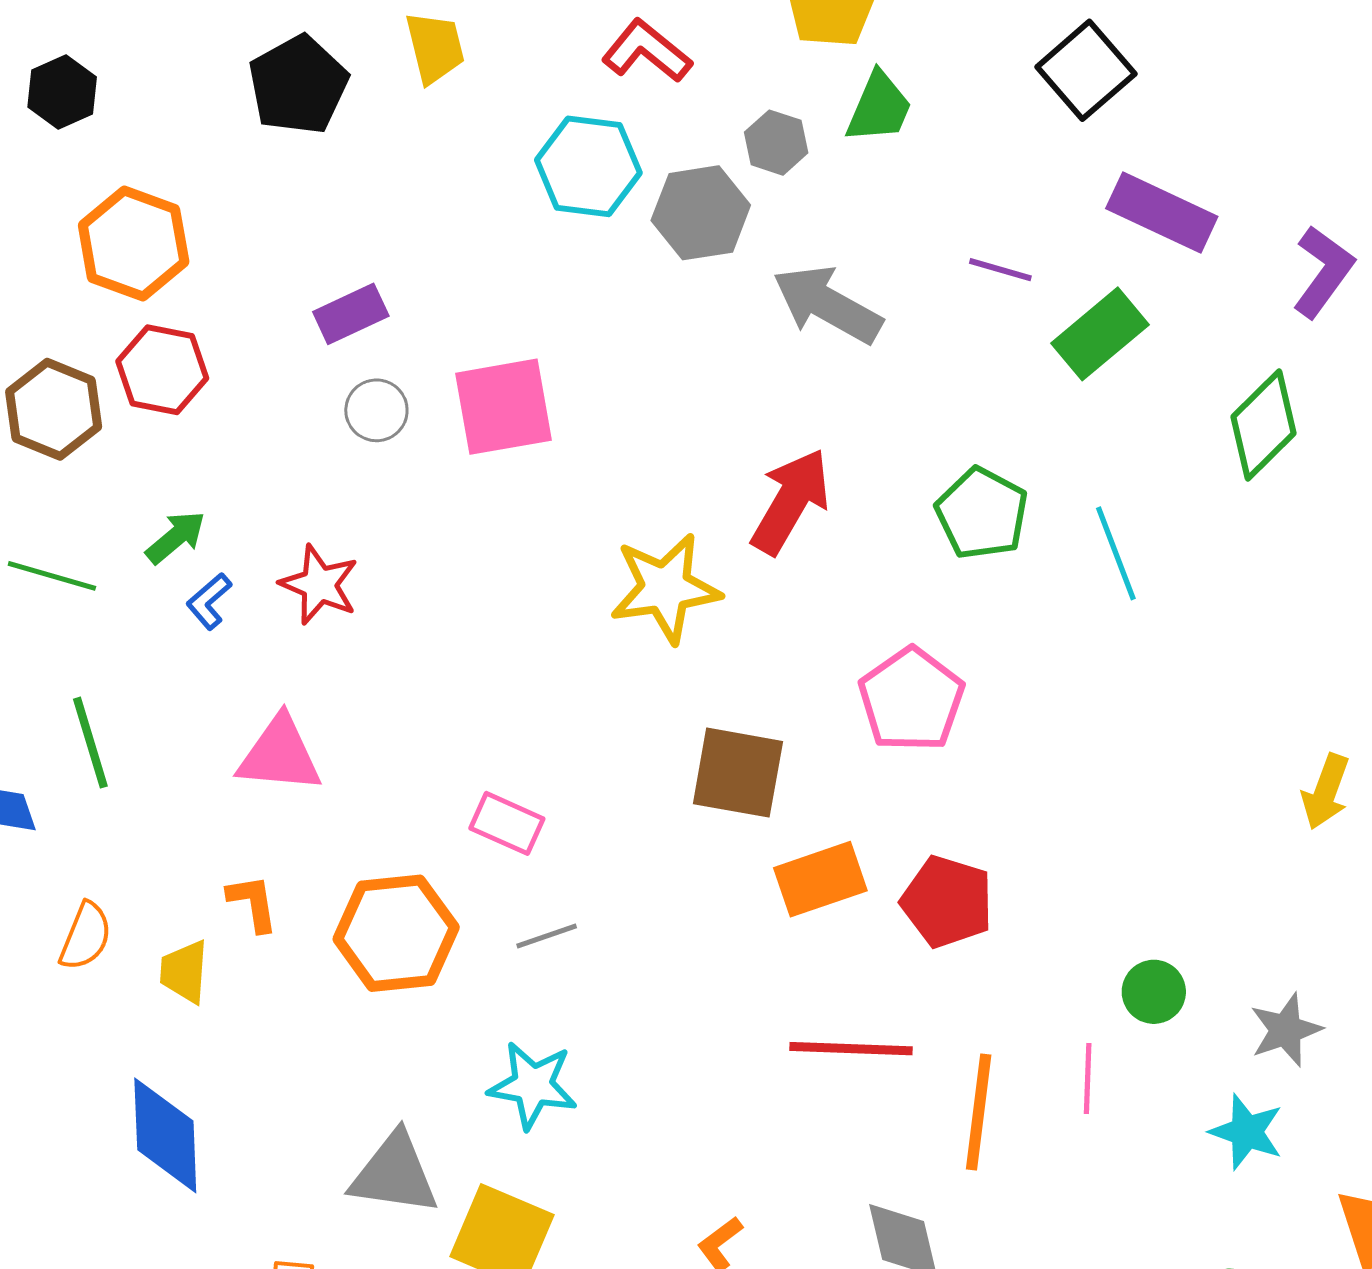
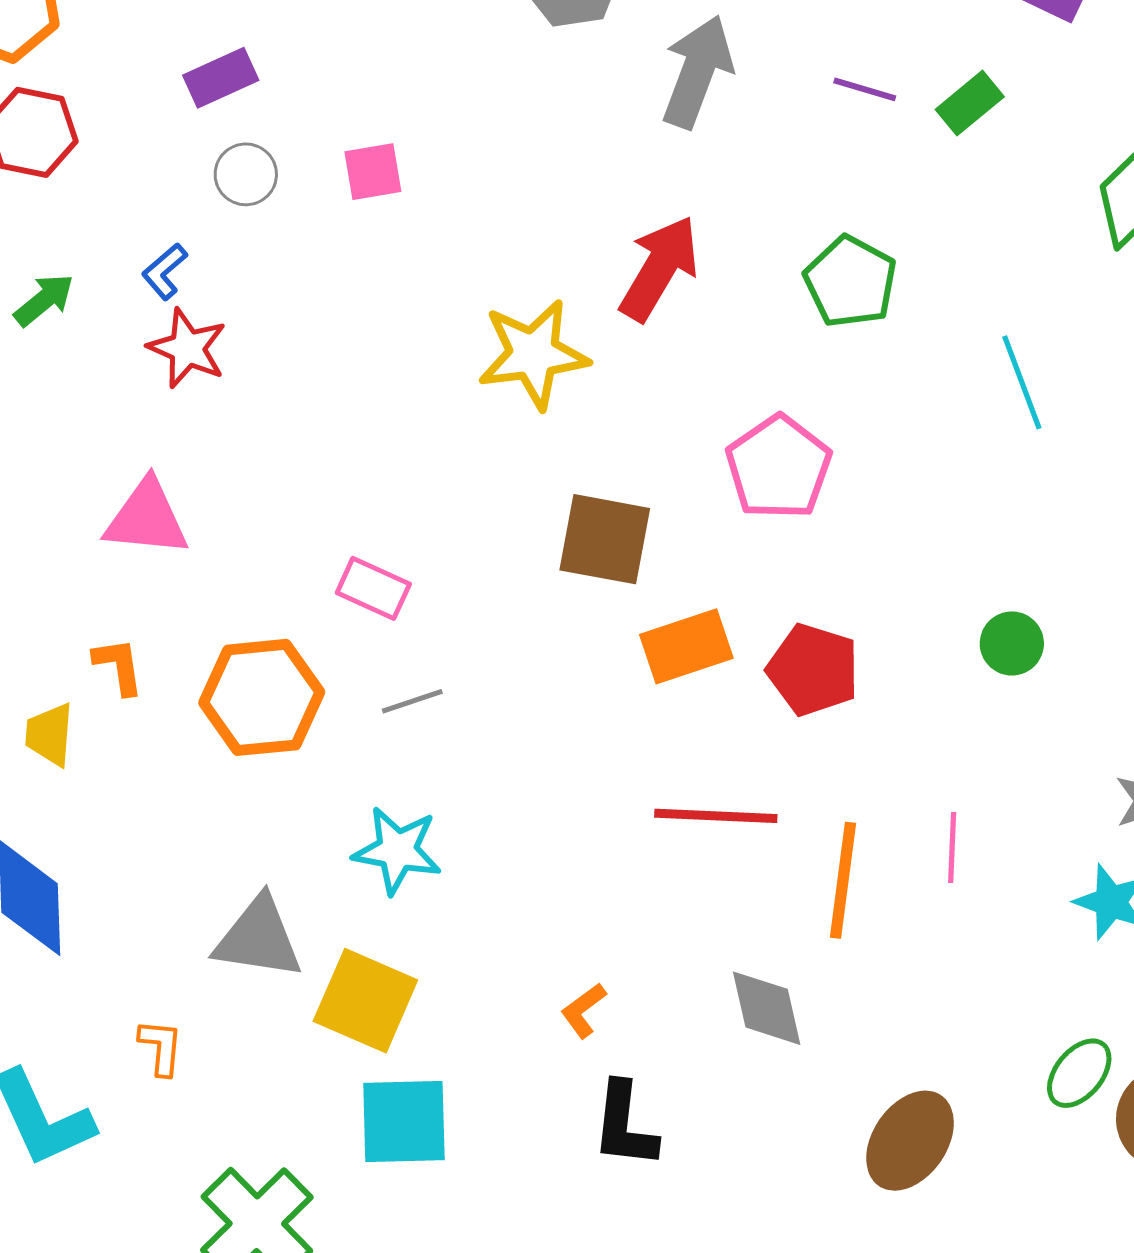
purple line: (1000, 270) -> (865, 89), moved
gray arrow: (827, 304) -> (697, 72), turned 81
green rectangle: (1100, 334) -> (970, 103), size x0.7
pink square: (504, 407) -> (373, 172), size x0.6
cyan line: (1116, 553) -> (1022, 382), moved
blue L-shape: (209, 601) -> (165, 272), moved
green circle: (1154, 992) -> (1012, 643), moved

